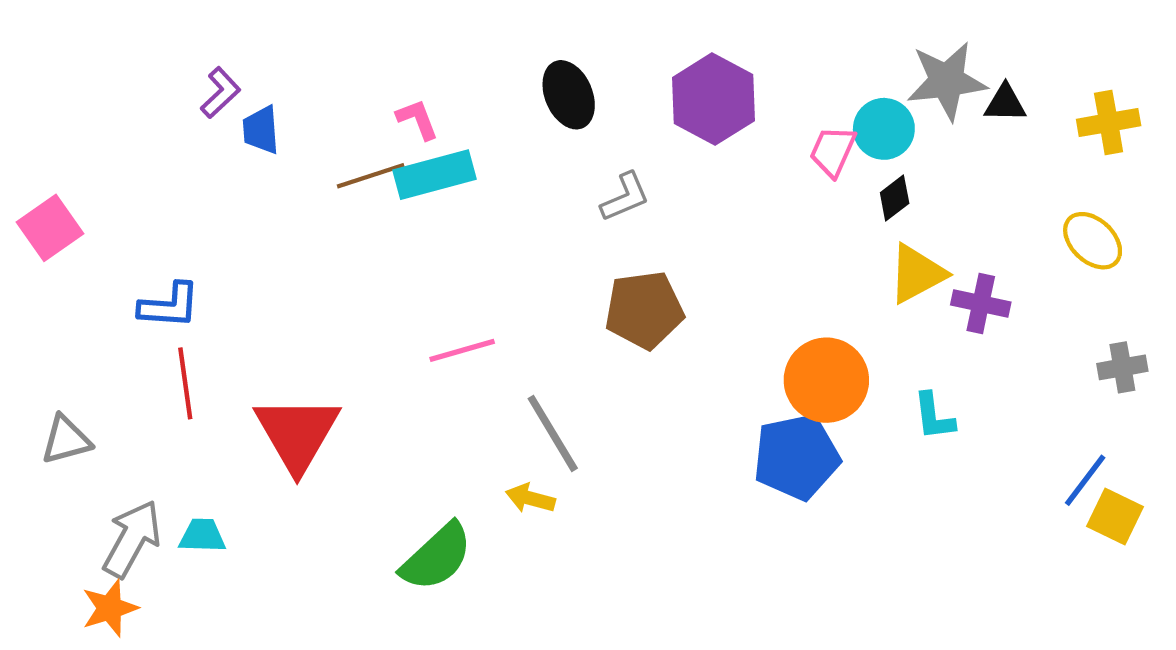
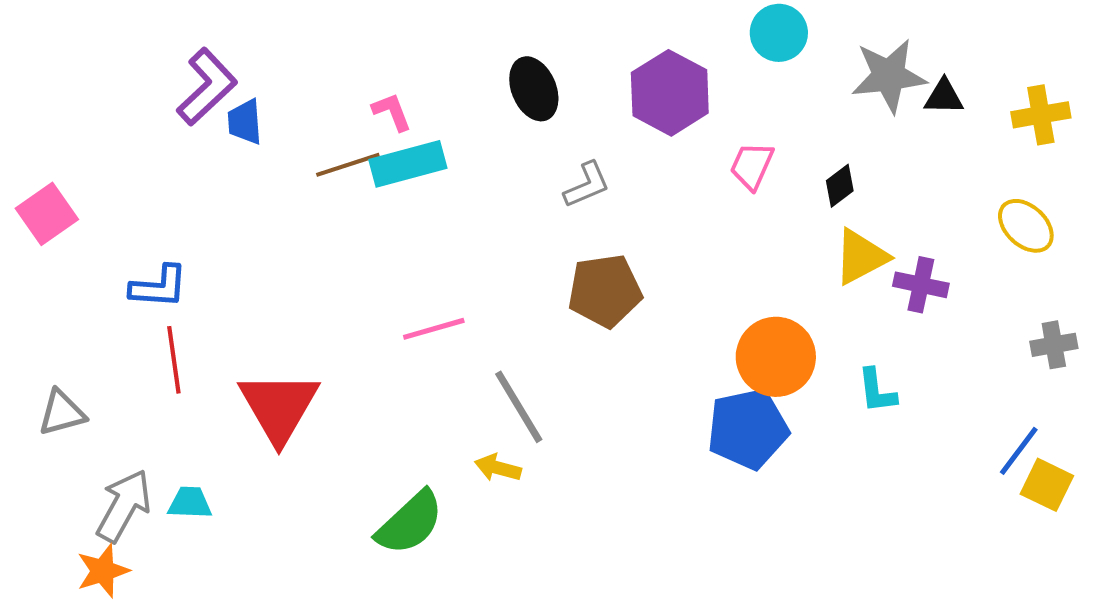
purple L-shape: (220, 93) -> (207, 87), size x1.6
cyan circle: (884, 129) -> (779, 33), moved
pink trapezoid: (833, 151) -> (752, 166), moved

